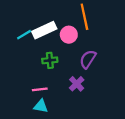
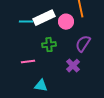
cyan line: (24, 35) -> (26, 22), turned 32
pink line: (40, 89) -> (28, 62), moved

